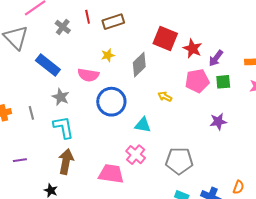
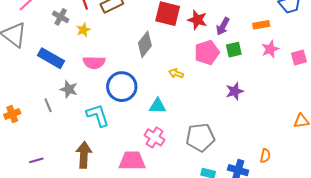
yellow star: (108, 55) -> (83, 30), moved
gray line: (31, 113) -> (48, 105), moved
cyan L-shape: (63, 127) -> (98, 115), moved

